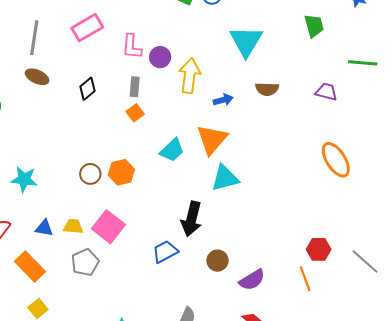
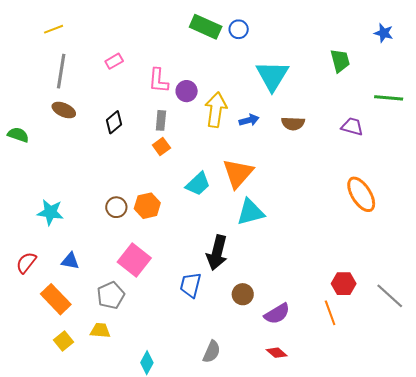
pink rectangle: (87, 28) -> (114, 61), size x0.6
blue arrow: (223, 100) -> (249, 120), moved
yellow trapezoid: (73, 226) -> (100, 330), moved
blue trapezoid: (165, 252) -> (191, 285), turned -48

